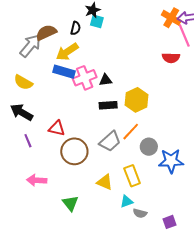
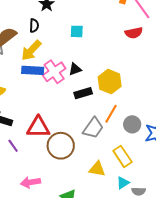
cyan square: (97, 21) -> (77, 31), moved
red triangle: (57, 128) -> (38, 127), size x1.4

